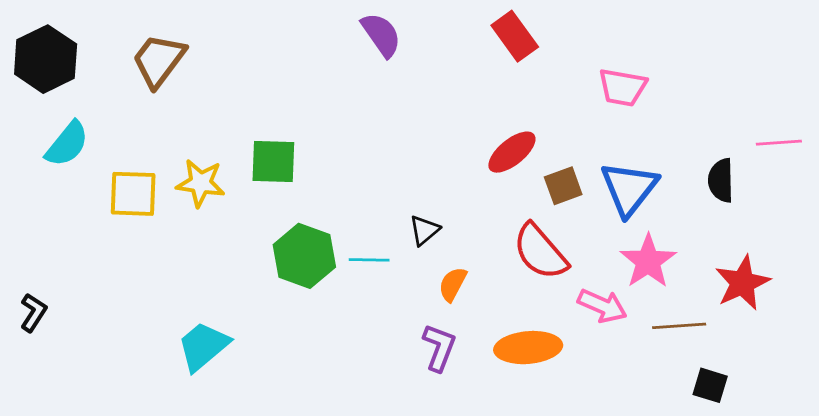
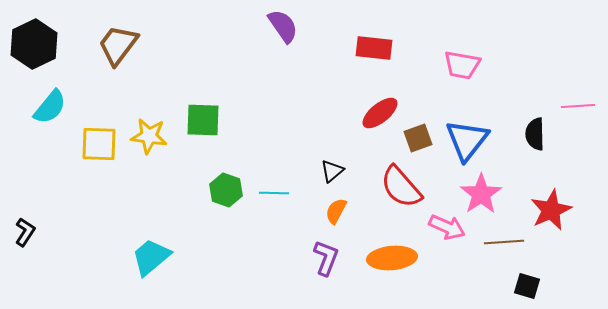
red rectangle: (515, 36) -> (374, 48), moved, turned -48
black triangle: (424, 230) -> (332, 171), moved
green hexagon: (304, 256) -> (226, 190), size x0.7

